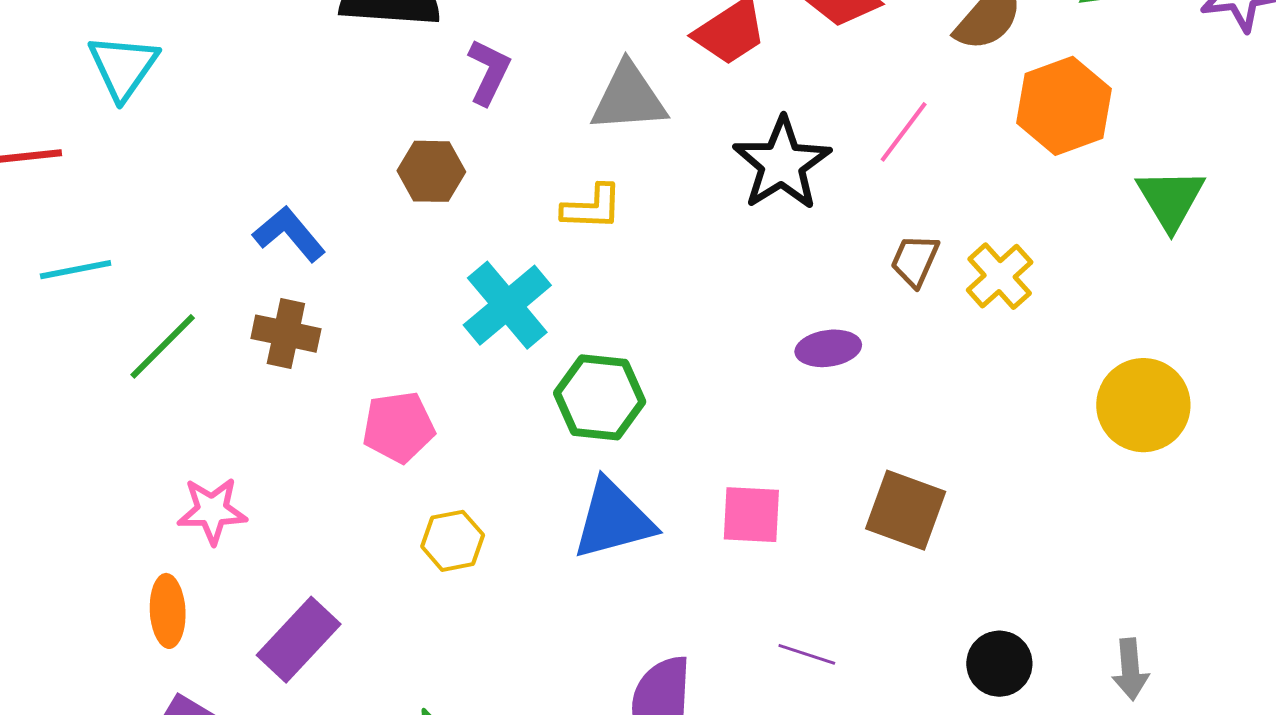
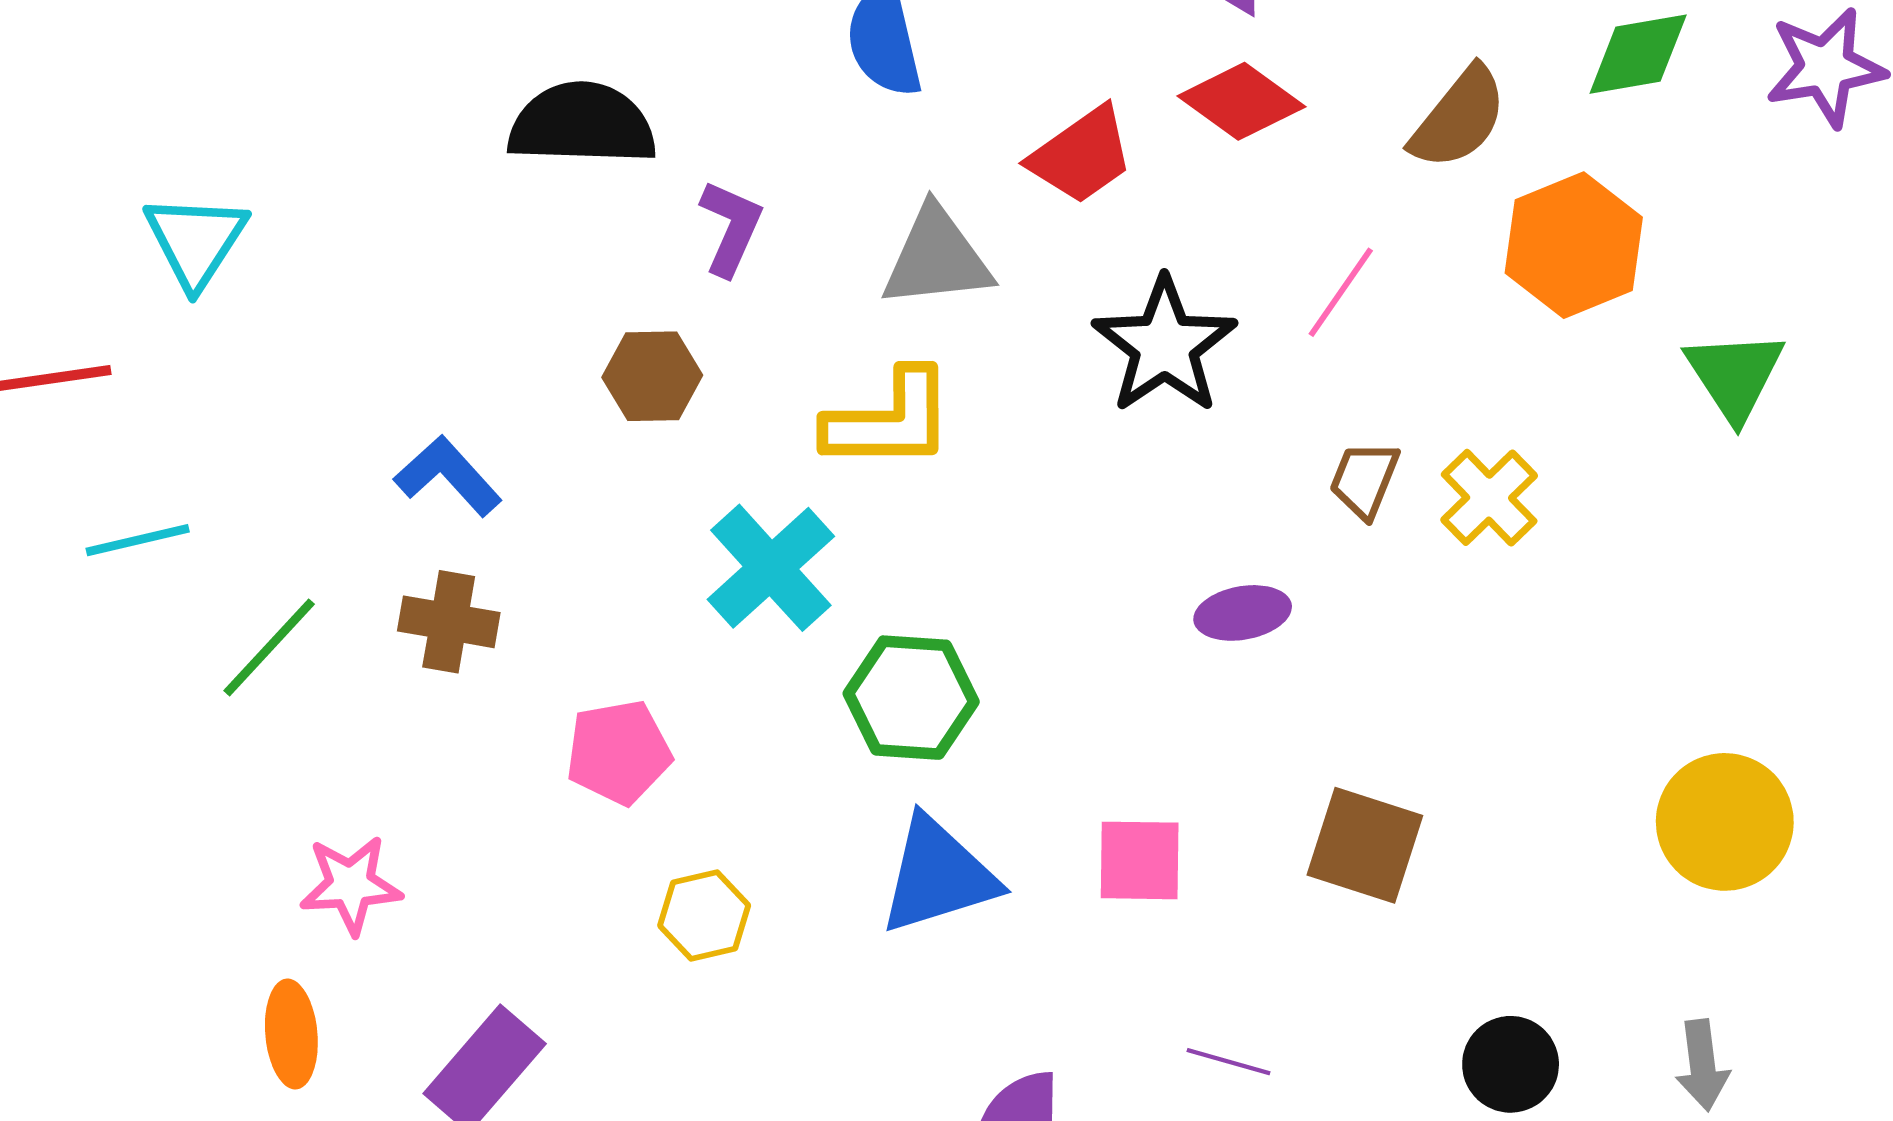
yellow L-shape: (592, 207) -> (889, 420), size x1.5
yellow circle: (1143, 405) -> (1725, 822), moved

